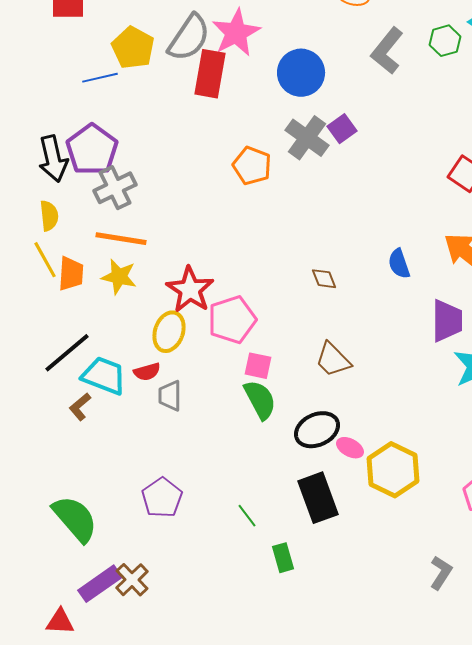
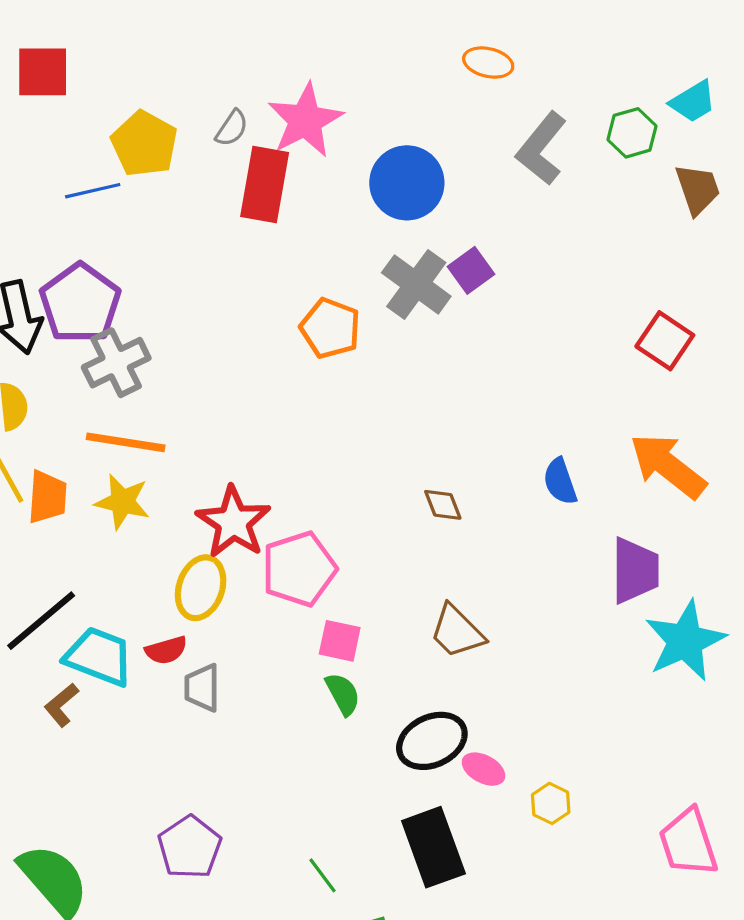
gray semicircle: (189, 38) -> (232, 128), size x0.5
green semicircle: (260, 400) -> (343, 694), size x0.7
yellow hexagon: (393, 470) -> (551, 803), size x0.5

